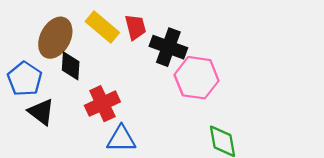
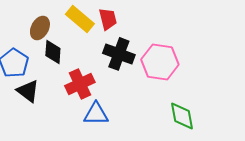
brown ellipse: (55, 38) -> (40, 28), size x0.7
black cross: (168, 47) -> (119, 54), moved

